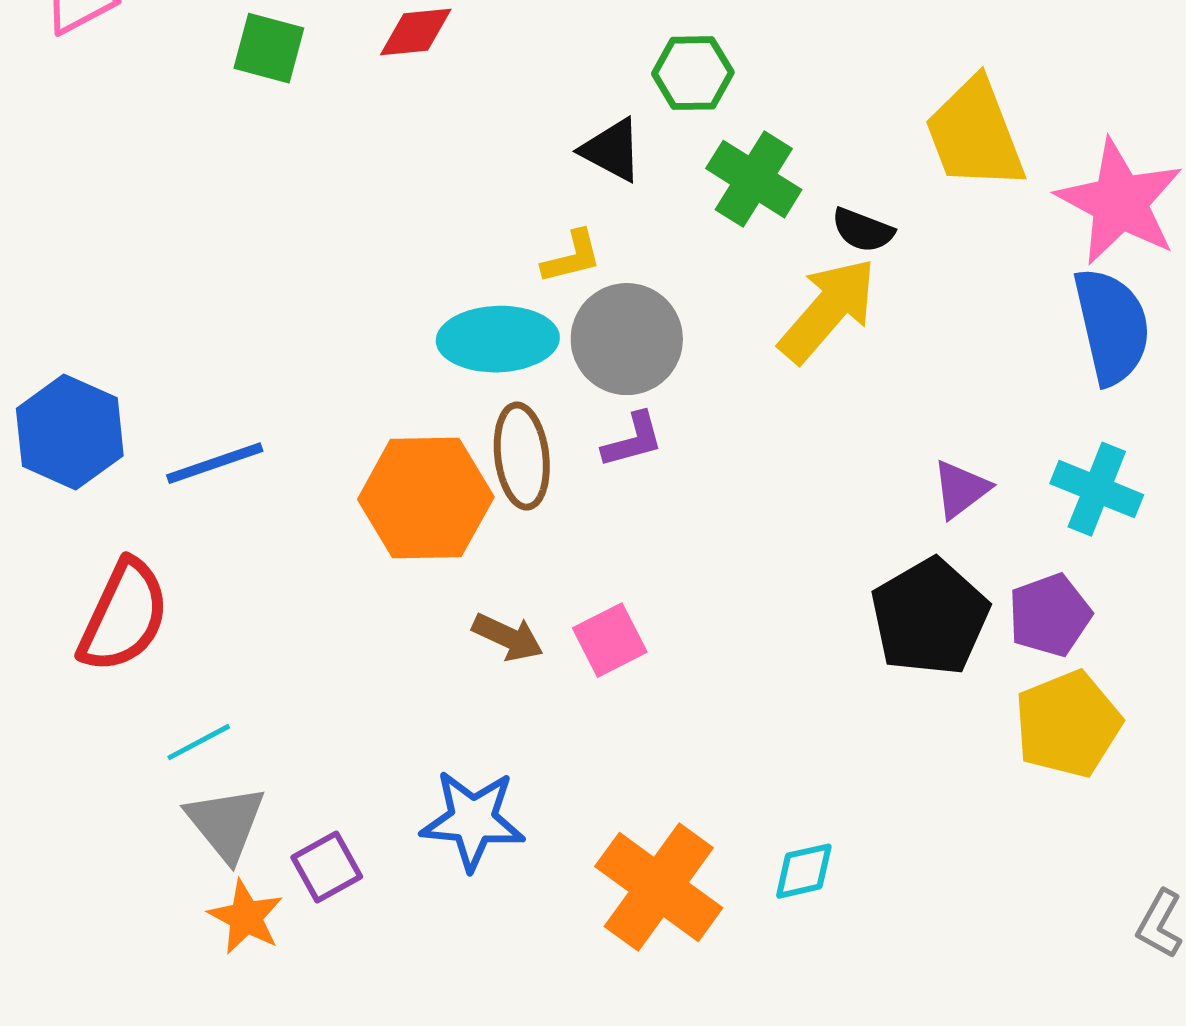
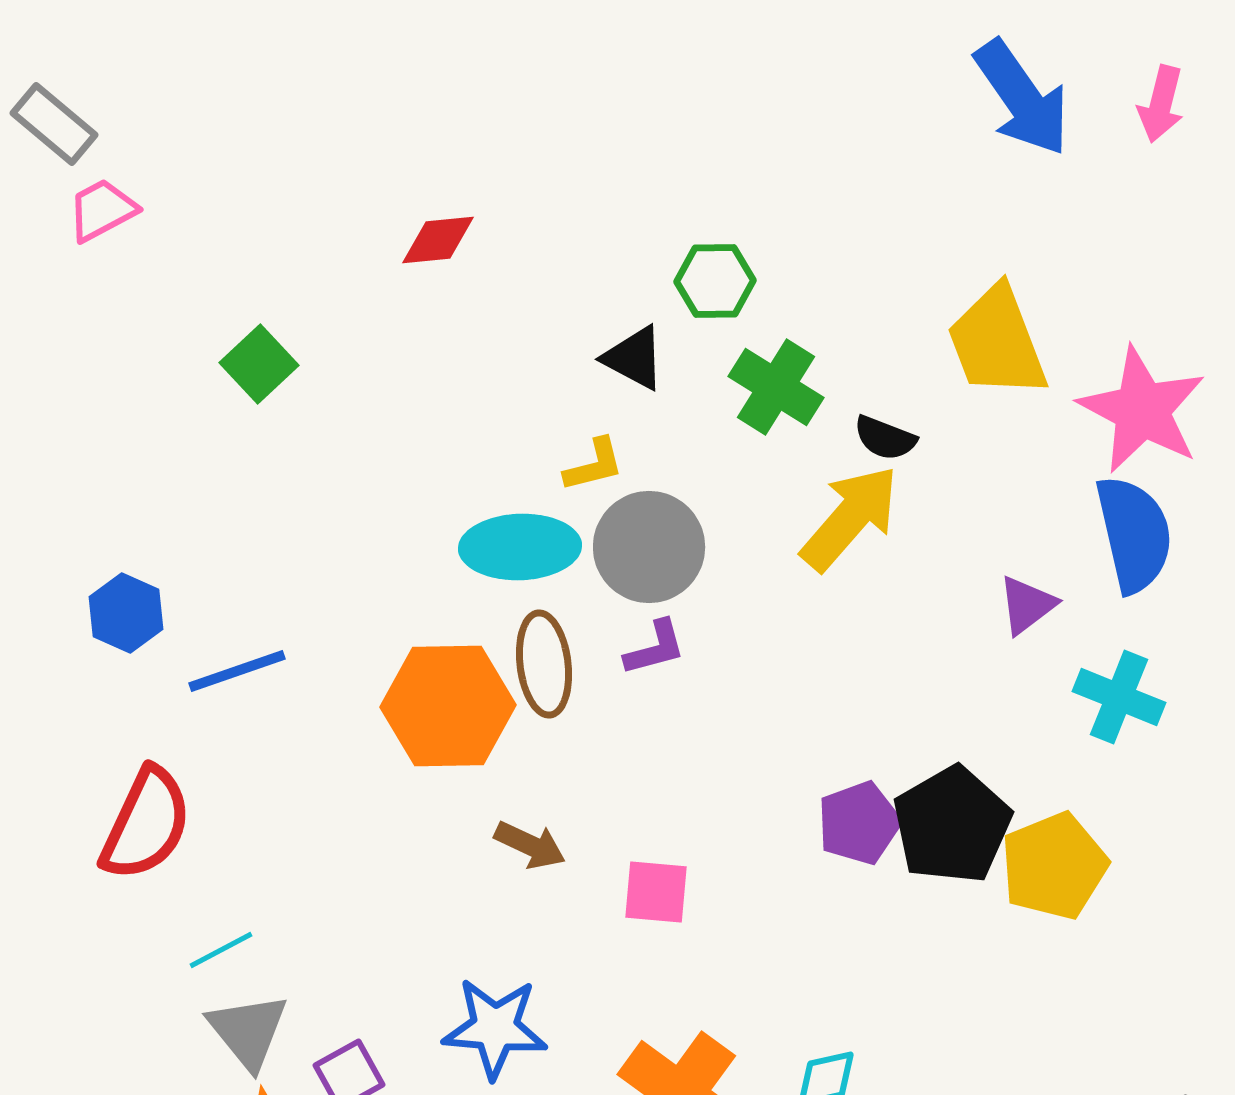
green square: (269, 48) -> (259, 364), moved, turned 32
blue hexagon: (70, 432) -> (126, 613), moved, size x0.7
purple triangle: (961, 489) -> (1027, 605), moved
purple pentagon: (1050, 615) -> (859, 823), moved
pink square: (610, 640) -> (656, 892), moved, turned 32
yellow pentagon: (1068, 724) -> (1054, 866), moved

